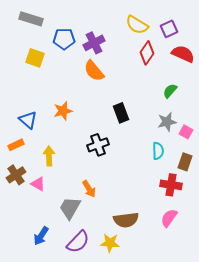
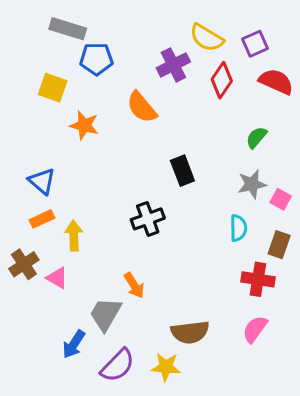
gray rectangle: (31, 19) -> (68, 29), moved
purple cross: (94, 43) -> (173, 65), moved
orange star: (63, 111) -> (84, 125), moved, turned 30
orange rectangle: (16, 145) -> (42, 219), moved
blue arrow: (41, 236) -> (74, 344), moved

